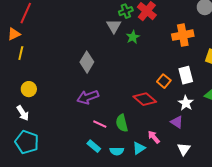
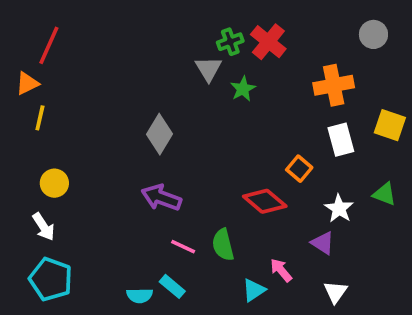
white rectangle: (186, 75) -> (341, 140), moved
purple arrow: (88, 97) -> (161, 198), turned 40
cyan semicircle: (117, 151) -> (140, 296), moved

